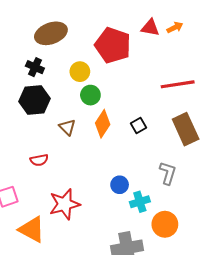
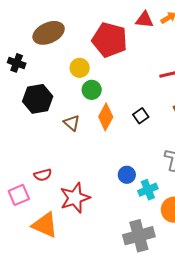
black cross: (35, 67) -> (17, 63), moved
red semicircle: (39, 160) -> (43, 175), moved

